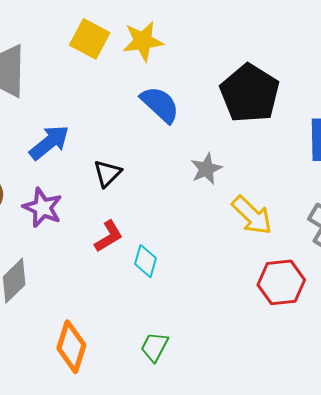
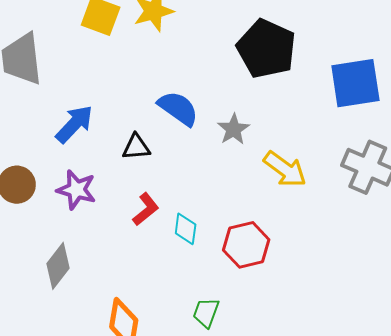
blue semicircle: (160, 104) -> (178, 108), moved
black triangle: (107, 173) -> (136, 147), turned 48
red hexagon: (281, 282) -> (246, 245), moved

